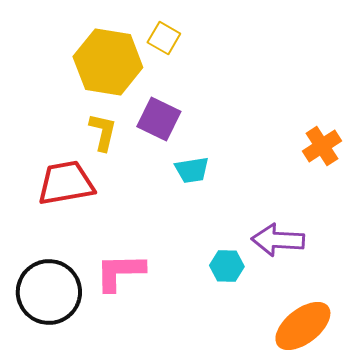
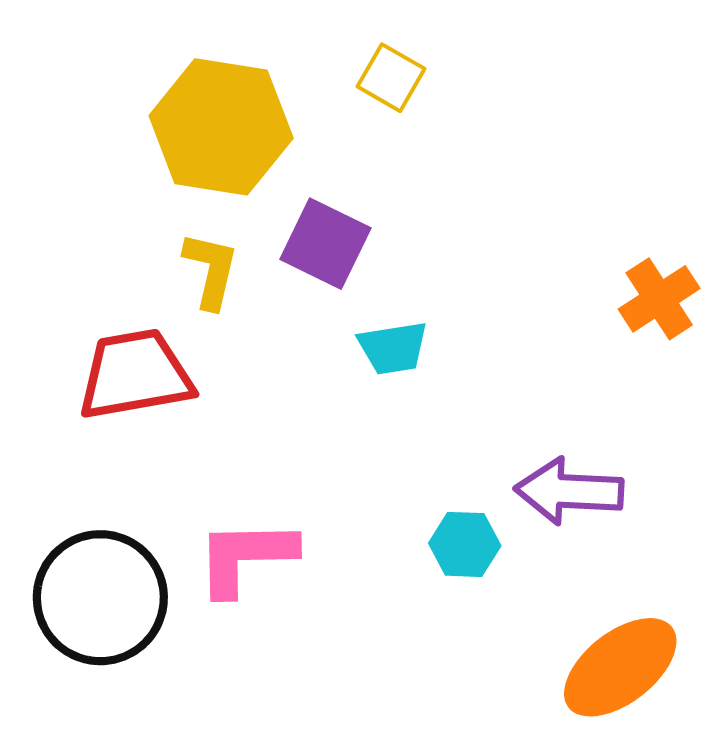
yellow square: (164, 38) -> (391, 78), moved

